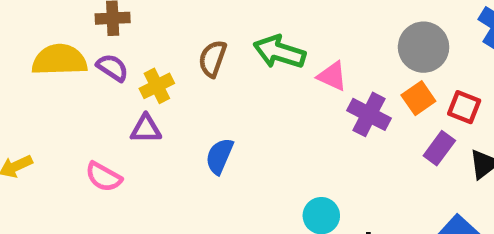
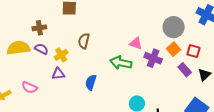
green arrow: (279, 52) -> (121, 63), moved
purple rectangle: (439, 148) -> (185, 70), turned -72
pink semicircle: (104, 177) -> (30, 87), moved

